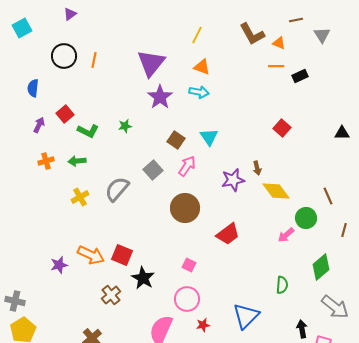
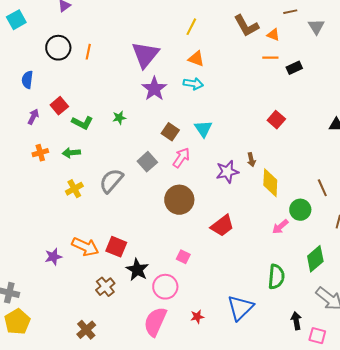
yellow diamond: (276, 191) -> (270, 183), turned 40
green semicircle: (282, 285) -> (276, 277), size x1.4
pink circle: (187, 299) -> (165, 287), moved

